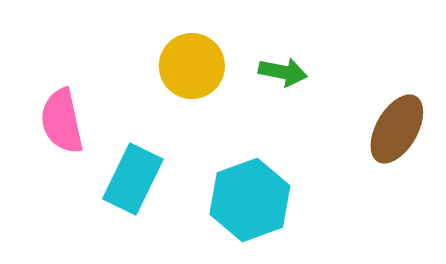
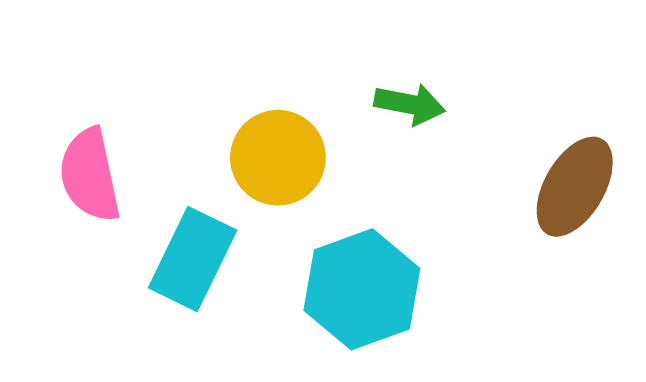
yellow circle: (192, 66) -> (278, 158), moved

